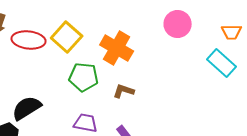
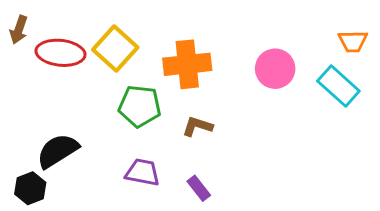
pink circle: (178, 24) -> (275, 69), moved
orange cross: (117, 48) -> (187, 64), turned -36

